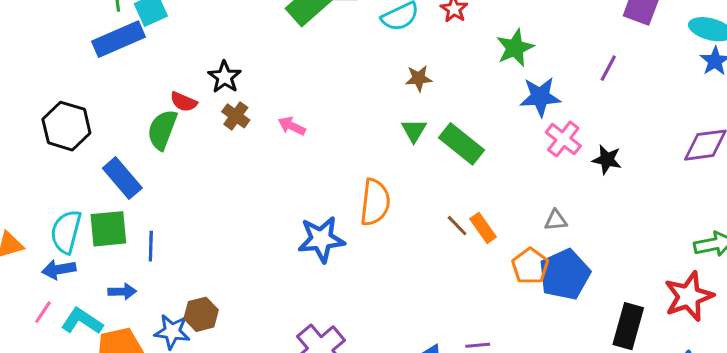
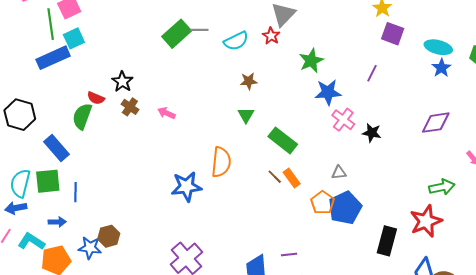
green rectangle: (462, 144) -> (283, 140), moved

